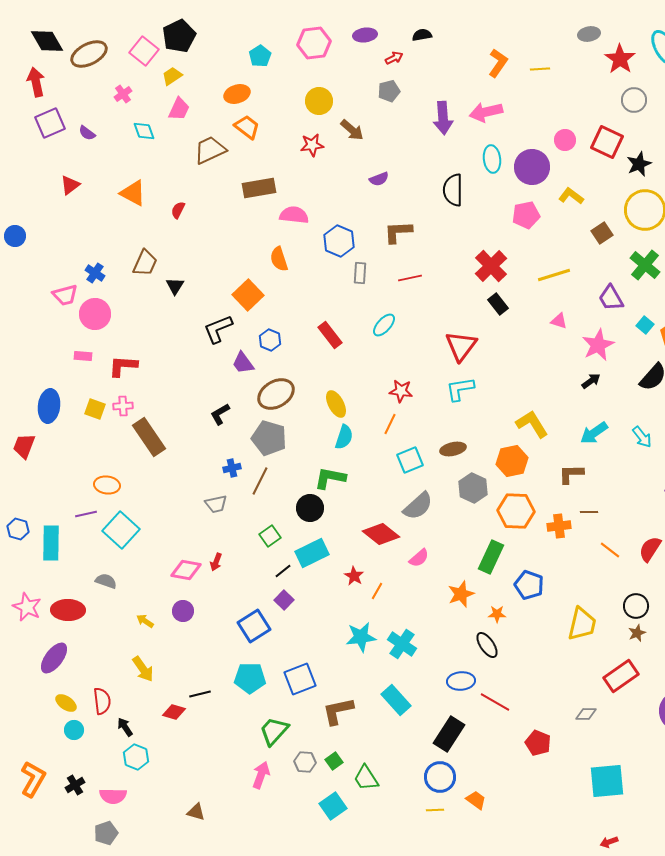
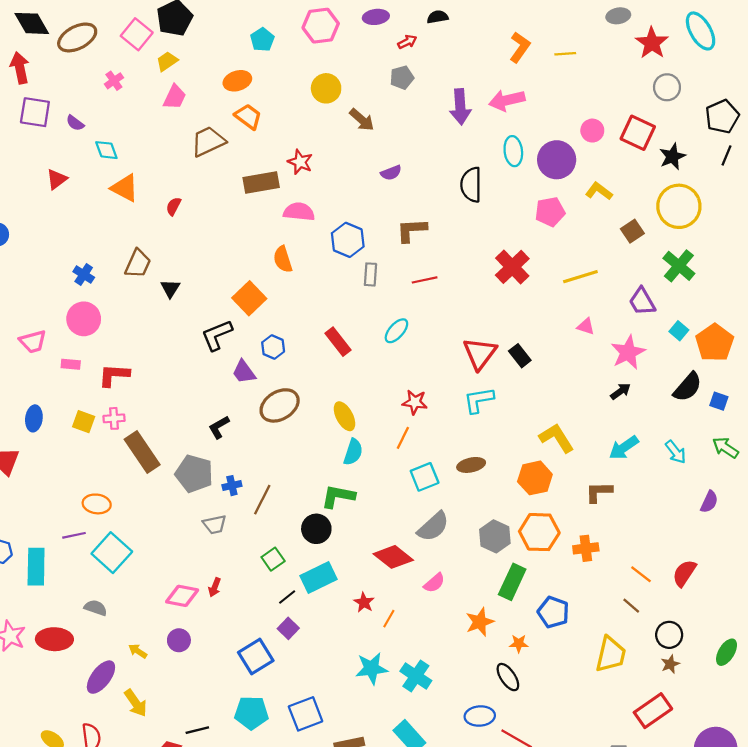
purple square: (50, 123) -> (35, 112), turned 32
cyan diamond: (144, 131) -> (106, 150), moved
red star: (312, 145) -> (300, 162), moved, turned 30
pink trapezoid: (65, 295) -> (33, 342), moved
black rectangle: (498, 304) -> (520, 356), moved
blue ellipse: (49, 406) -> (34, 418), size x0.7
gray pentagon: (269, 438) -> (194, 474), moved
gray hexagon: (473, 488) -> (495, 536), moved
brown line: (589, 512) -> (631, 606), moved, turned 42
purple ellipse: (54, 658) -> (101, 677), moved

